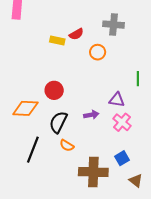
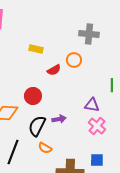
red semicircle: (76, 34) -> (54, 70), moved
purple arrow: (91, 115) -> (59, 119), moved
blue square: (122, 158) -> (97, 160), turned 32

